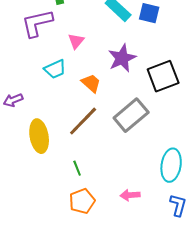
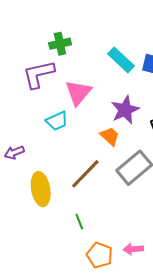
pink triangle: (76, 41) -> (78, 93), size x1.6
orange trapezoid: (91, 83) -> (110, 136), moved
orange pentagon: (82, 201) -> (100, 255), moved, turned -30

